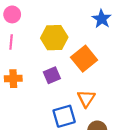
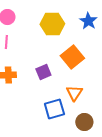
yellow hexagon: (54, 38) -> (52, 24), moved

